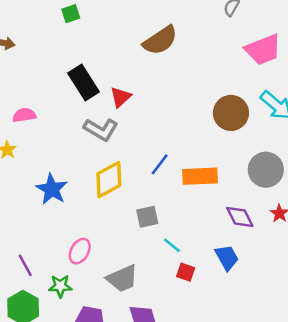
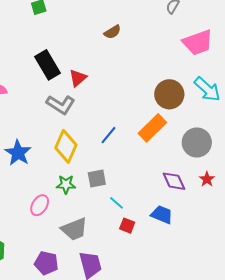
brown semicircle: (160, 40) -> (112, 32), size x0.6
orange rectangle: (200, 176) -> (152, 128), moved, turned -44
yellow diamond: (109, 180) -> (66, 146), turned -40
blue trapezoid: (227, 257) -> (162, 215), turned -40
green star: (60, 286) -> (66, 184), moved

